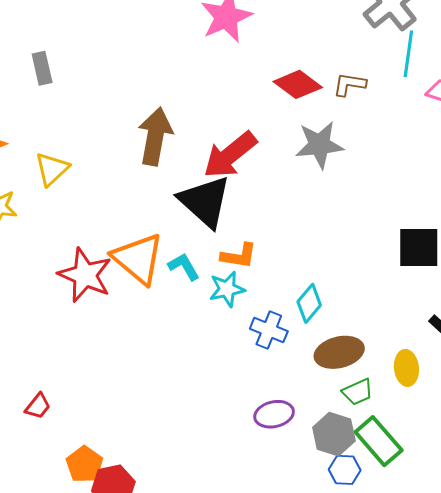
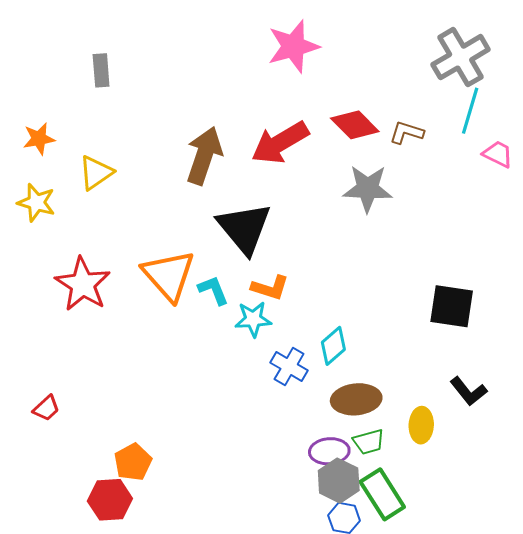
red arrow: (230, 155) -> (280, 143), moved
red star: (85, 275) -> (83, 284), moved
purple ellipse: (274, 414) -> (329, 451), moved
orange pentagon: (85, 464) -> (133, 462), moved

